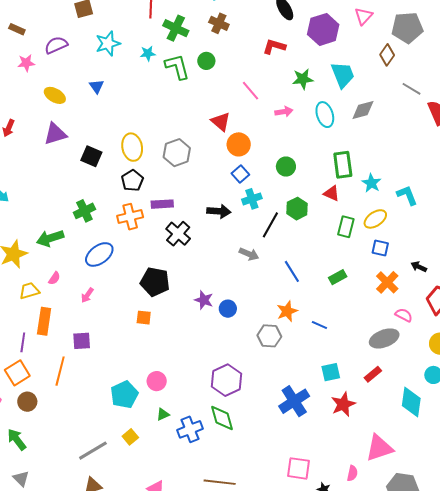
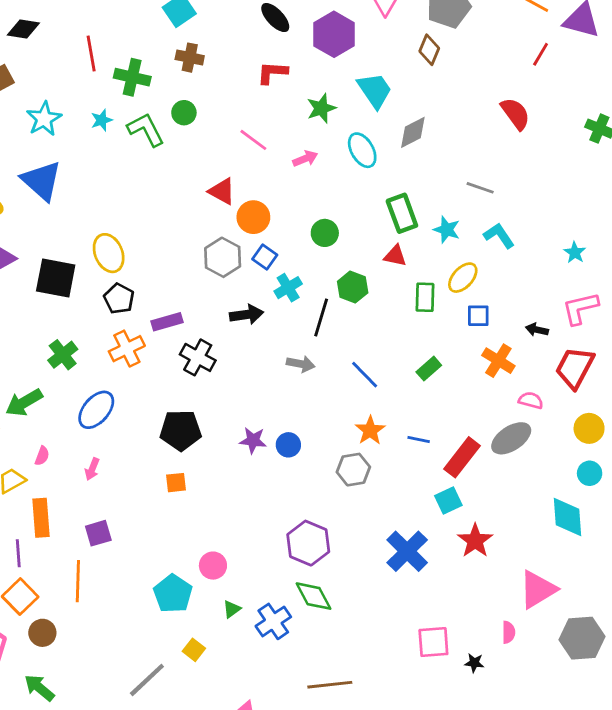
blue triangle: (97, 86) -> (42, 181), size x2.0
gray line: (411, 89) -> (480, 188), moved
gray hexagon: (177, 153) -> (223, 257), moved
black square: (91, 156) -> (56, 278), size x1.4
red rectangle: (373, 374) -> (462, 457), moved, size x1.6

